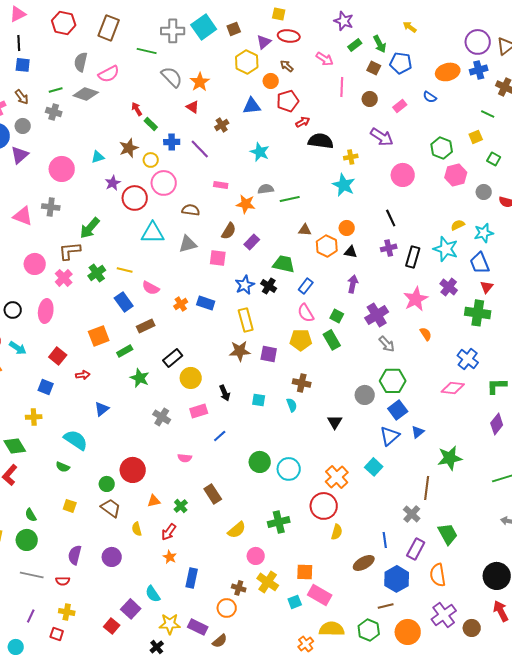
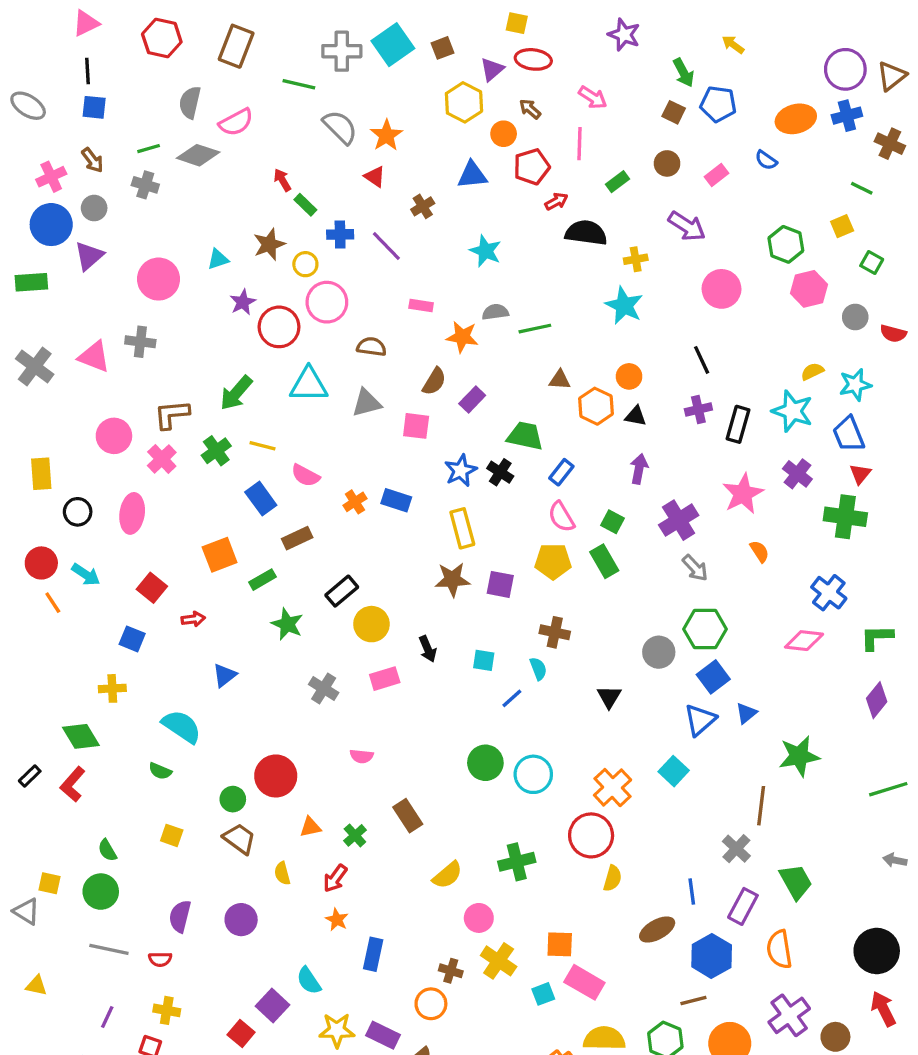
green rectangle: (355, 45) -> (617, 182), moved
pink line: (342, 87) -> (580, 144), moved
green arrow: (90, 228) -> (236, 393), moved
blue line: (220, 436) -> (512, 698), moved

